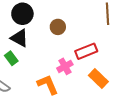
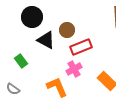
black triangle: (19, 38) -> (46, 40), moved
red rectangle: (86, 51) -> (81, 47), moved

